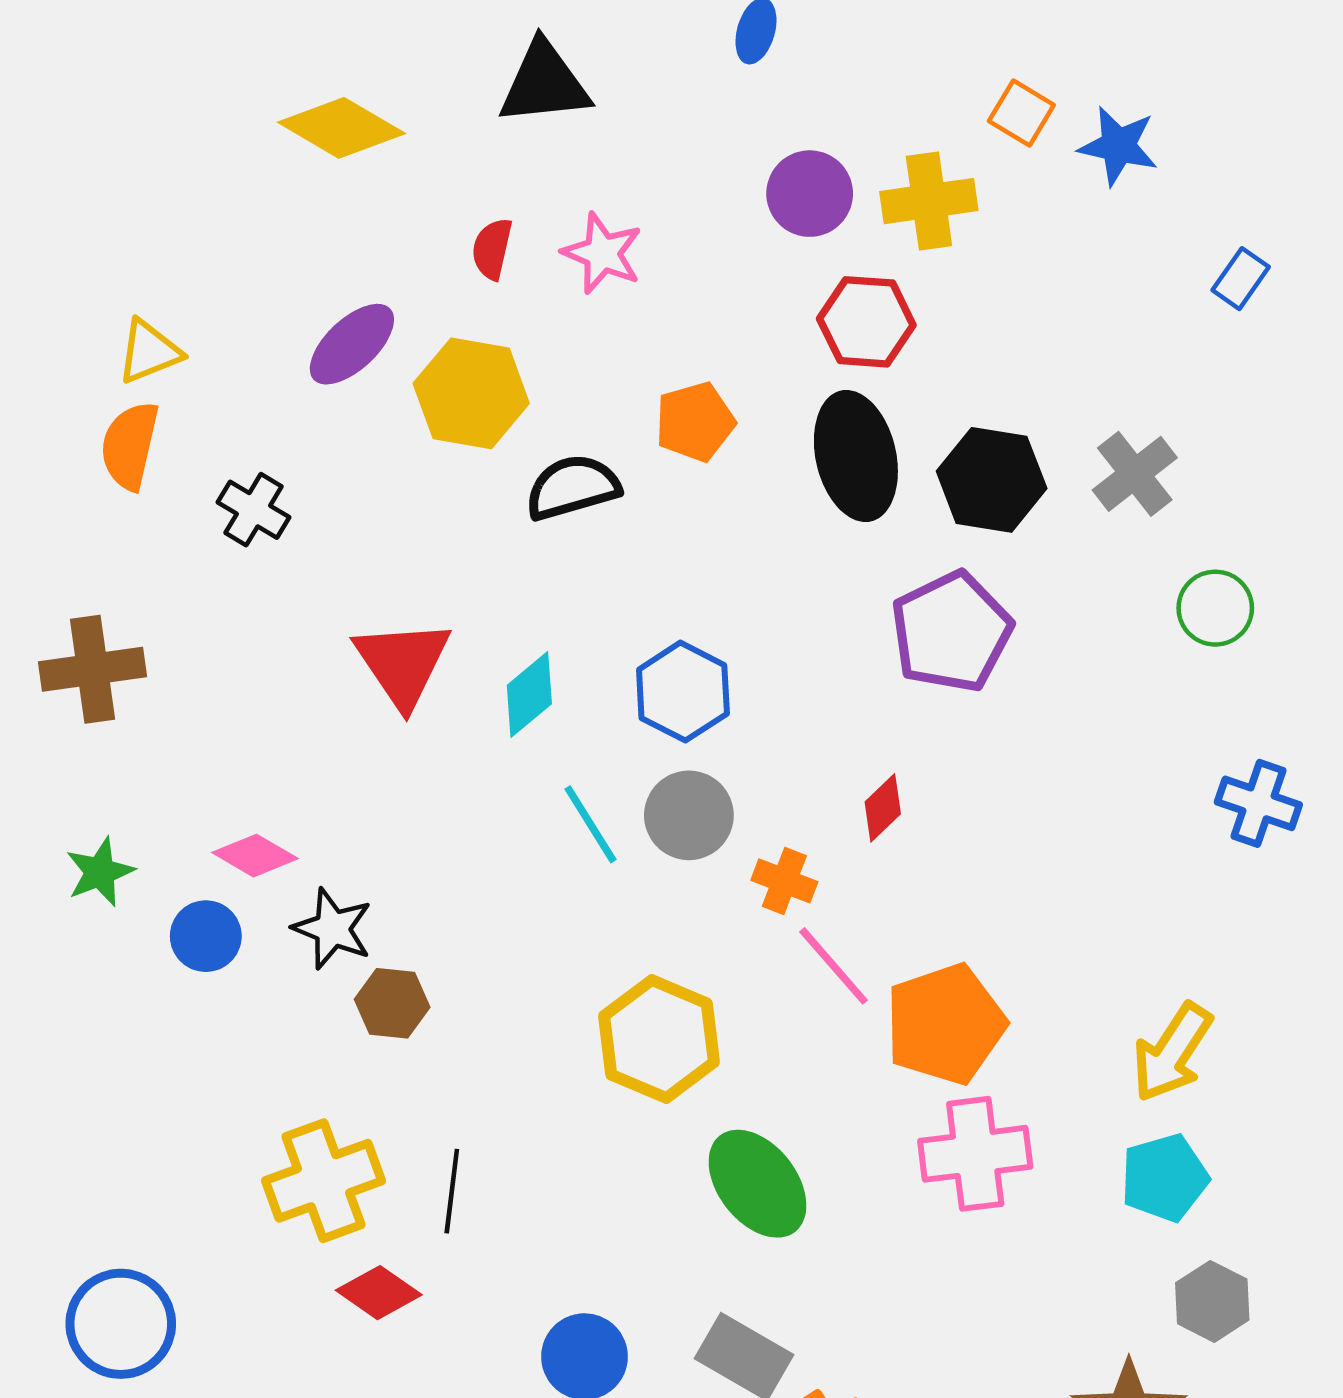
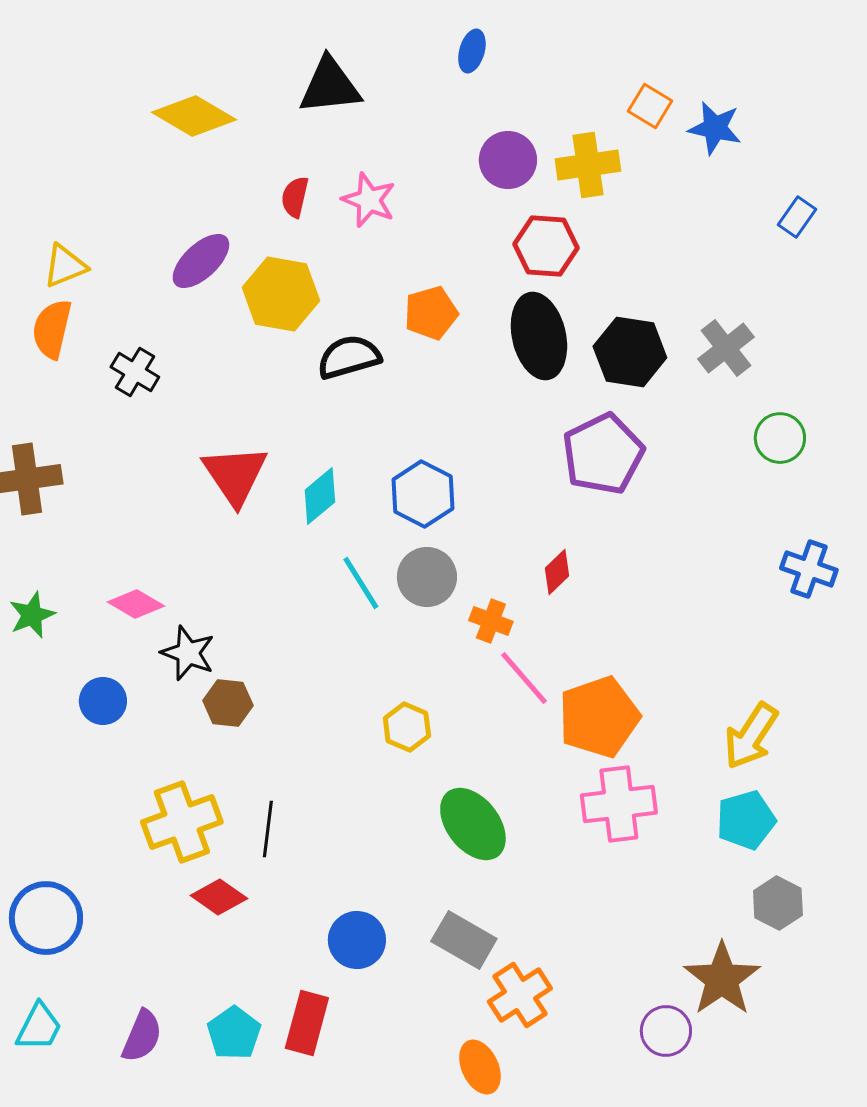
blue circle: (206, 936) -> (103, 701), moved
yellow hexagon: (659, 1039) -> (407, 727), size x0.6

